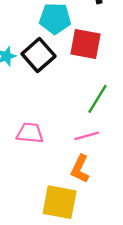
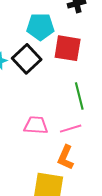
green line: (97, 99) -> (79, 96), turned -44
pink trapezoid: (30, 133) -> (36, 125), moved

